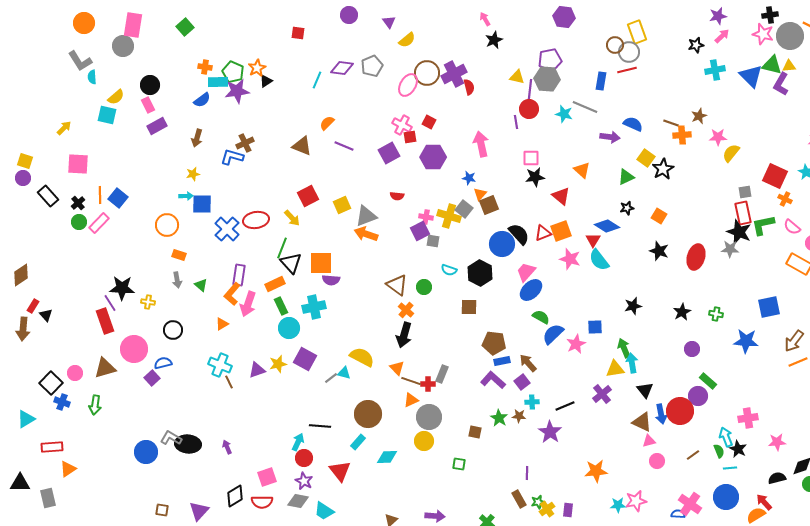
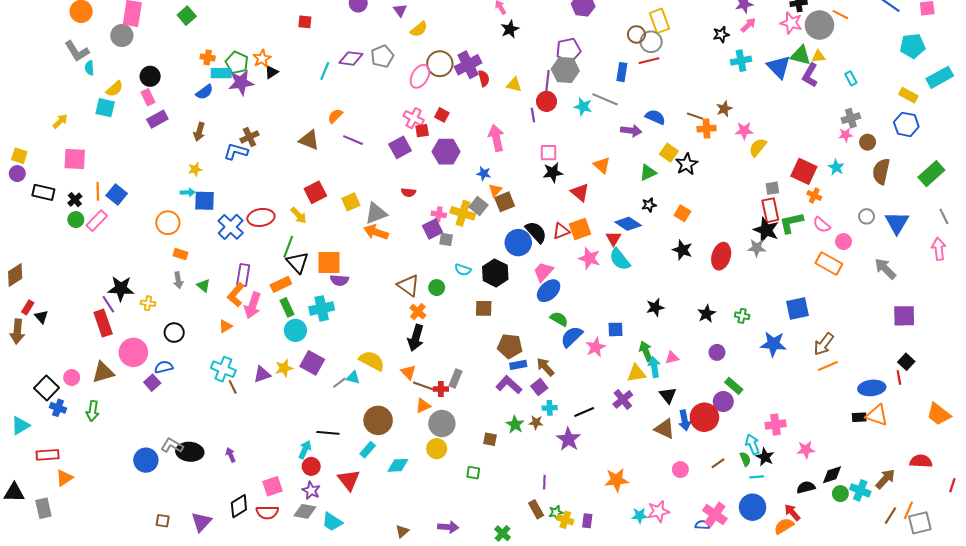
yellow triangle: (517, 77) -> (514, 85), moved
black rectangle: (48, 196) -> (43, 192), turned -35
pink triangle: (649, 441) -> (672, 358), moved
yellow cross: (547, 509) -> (565, 520), turned -35

